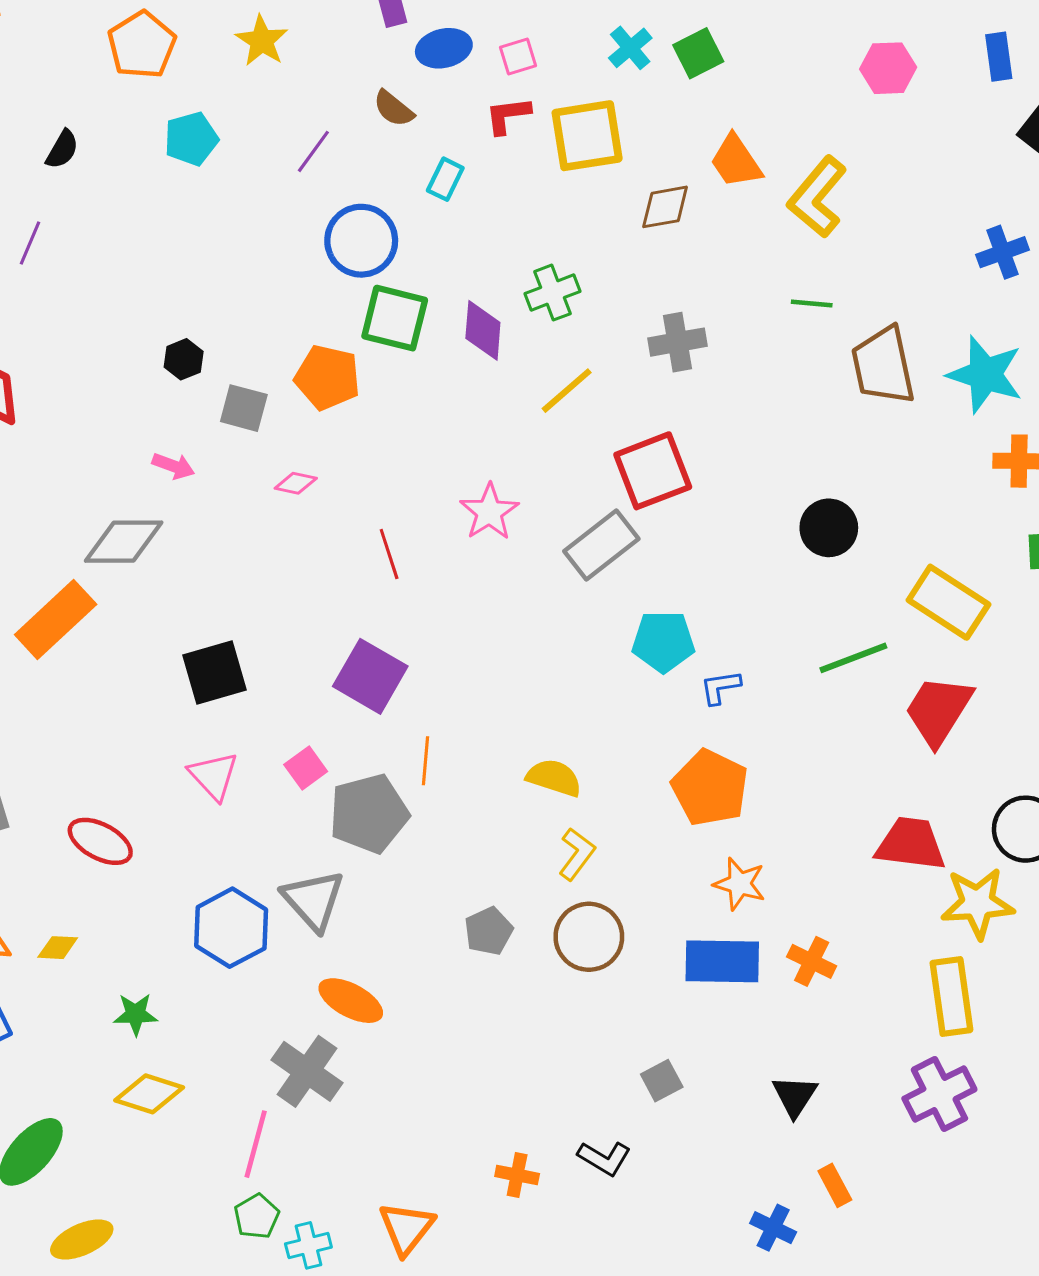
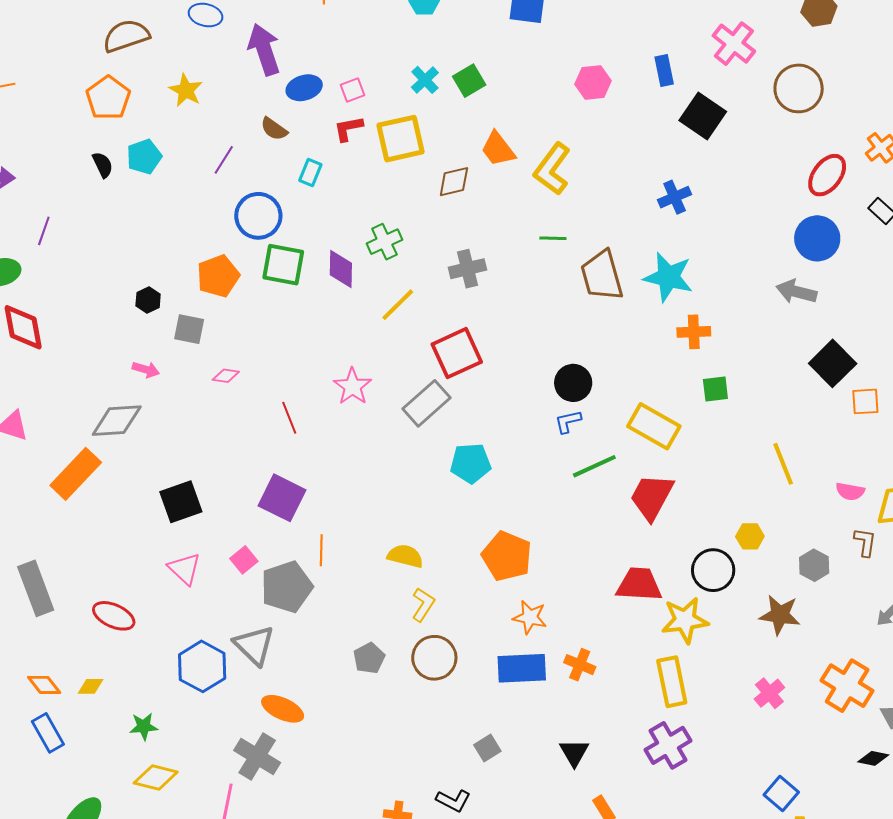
black semicircle: (62, 149) -> (103, 165), moved, turned -52
orange pentagon: (327, 377) -> (218, 276), moved, turned -30
blue L-shape: (720, 687) -> (568, 422), moved

